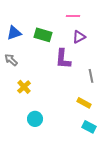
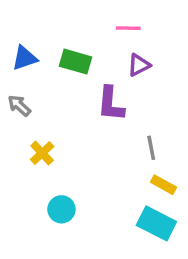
gray line: (91, 76) -> (151, 148), moved
yellow rectangle: (84, 103) -> (163, 185), moved
cyan rectangle: (89, 127) -> (156, 223), size x1.5

